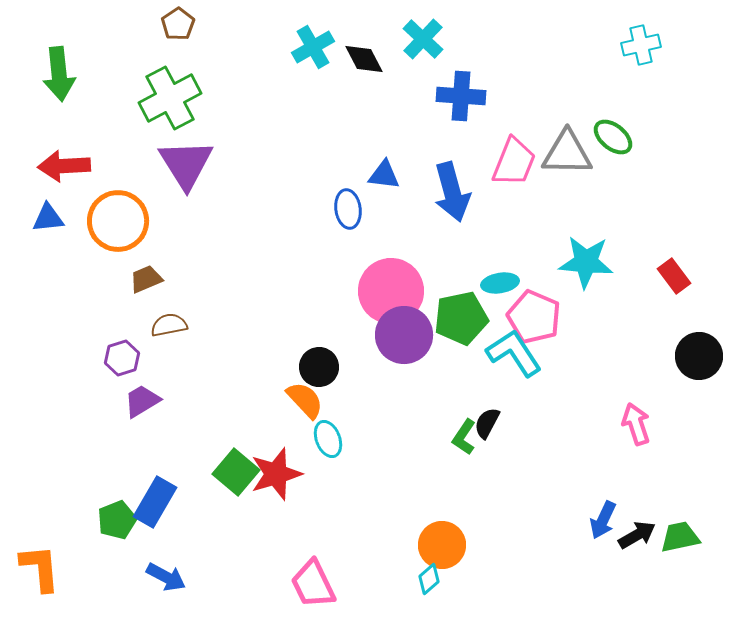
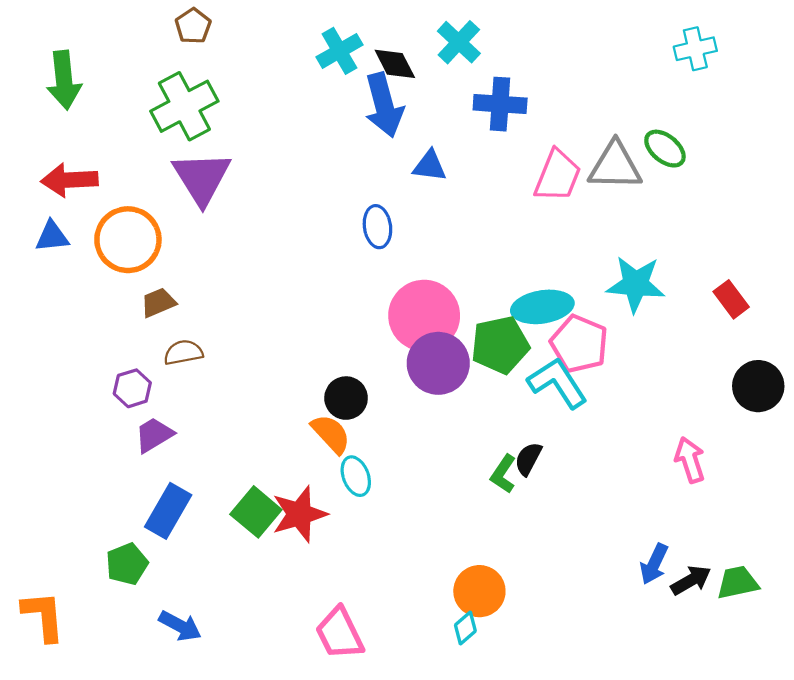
blue triangle: (384, 175) -> (430, 166), moved
blue arrow: (452, 192) -> (384, 105), moved
cyan ellipse: (500, 283) -> (542, 307), size x1.5
blue rectangle: (155, 502) -> (168, 511), moved

